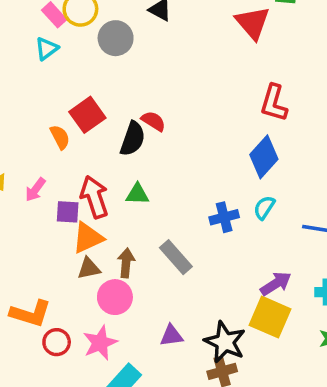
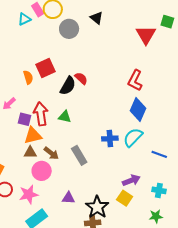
cyan triangle: (47, 49) -> (24, 19), moved
red L-shape: (274, 103) -> (135, 80), moved
blue diamond: (264, 157) -> (138, 110), turned -30
cyan semicircle: (264, 208) -> (133, 137), size x1.5
brown arrow: (126, 263) -> (51, 153), turned 112
yellow square: (270, 317) -> (125, 198), size x0.7

